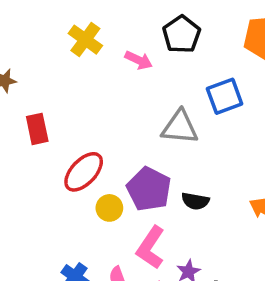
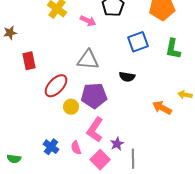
gray triangle: (180, 127) -> (88, 60), moved
purple pentagon: (149, 189) -> (94, 96), turned -30
black semicircle: (195, 201) -> (127, 77), moved

